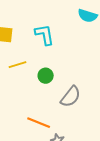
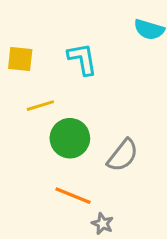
green circle: (46, 76) -> (70, 138), moved, size x1.6

